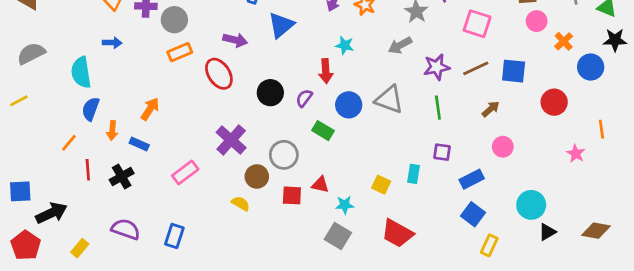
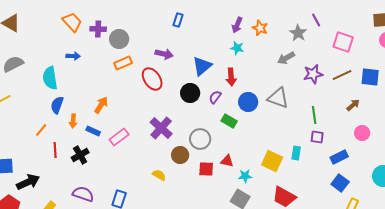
blue triangle: (281, 25) -> (202, 66), moved
cyan star: (345, 45) -> (237, 48), moved
green line: (438, 108) -> (314, 115), moved
pink rectangle: (185, 172) -> (119, 137), moved
yellow square: (381, 185) -> (272, 161), size x1.5
yellow semicircle: (241, 204) -> (159, 175), moved

